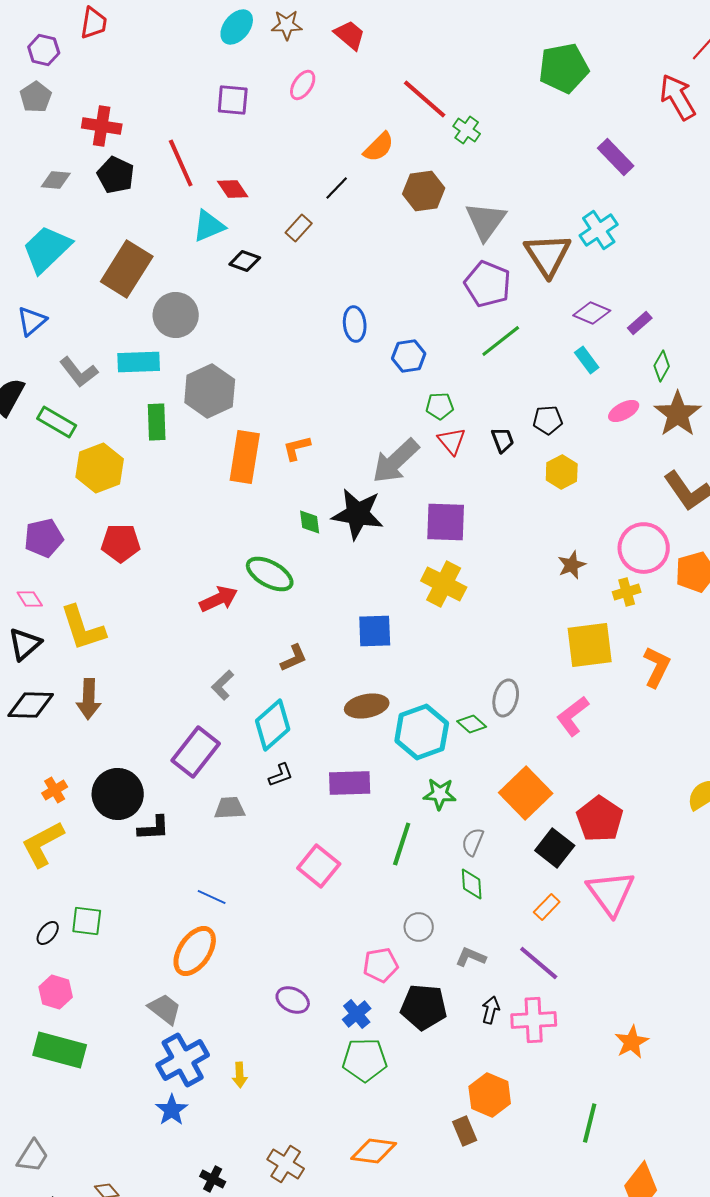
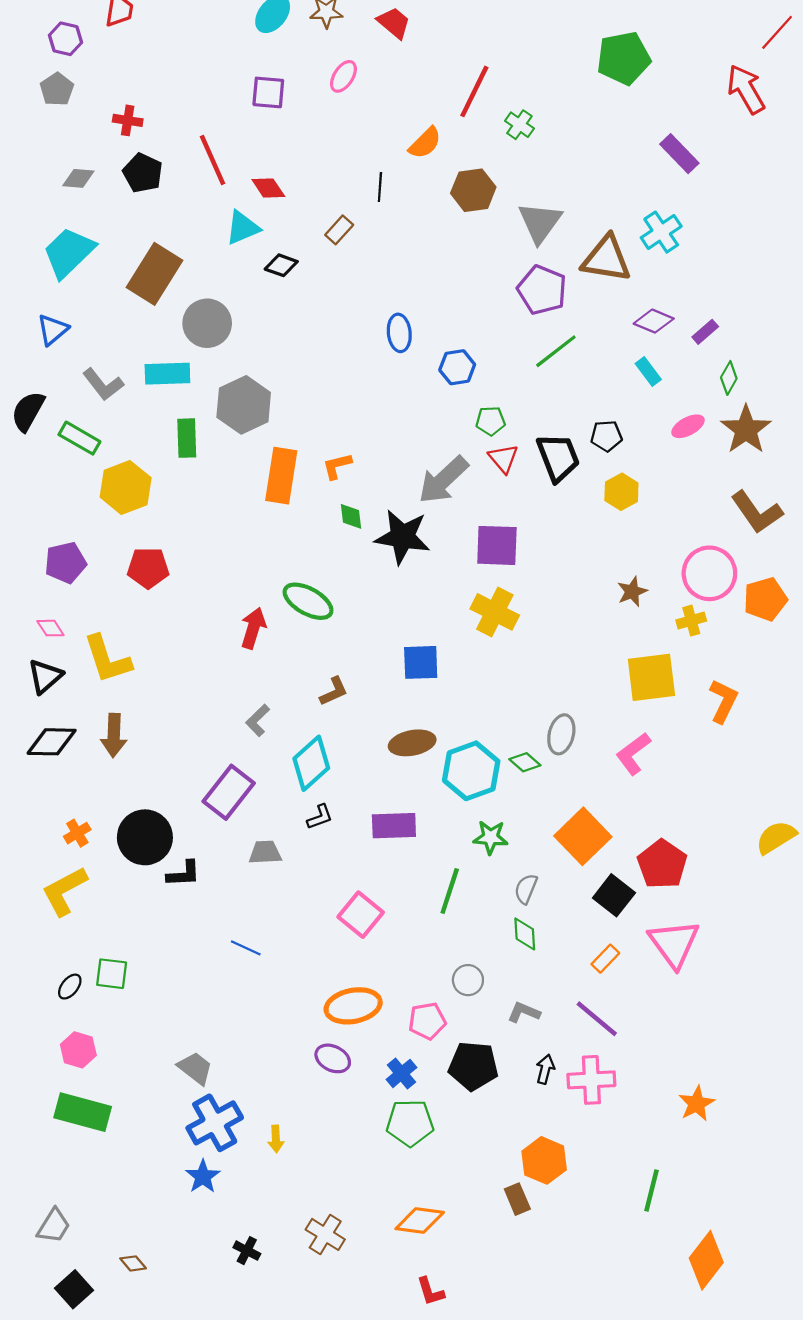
red line: (425, 99) -> (474, 91), turned 75
red cross: (102, 126) -> (128, 120), size x0.7
black line: (337, 188) -> (380, 187), turned -40
brown triangle: (548, 255) -> (606, 259), turned -48
black trapezoid: (503, 440) -> (558, 457), size x1.8
green diamond: (310, 522) -> (351, 516), moved
red arrow: (219, 599) -> (253, 628), turned -48
orange ellipse: (195, 951) -> (353, 1006), moved, turned 45

